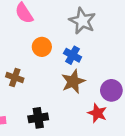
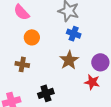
orange circle: (42, 47) -> (32, 37), moved
blue cross: (73, 55) -> (74, 34), moved

